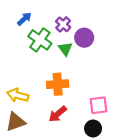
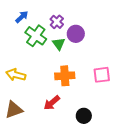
orange cross: (58, 84) -> (65, 76), moved
yellow arrow: (18, 95) -> (16, 75), moved
pink square: (99, 105) -> (102, 75), moved

